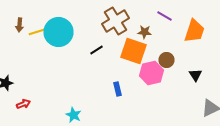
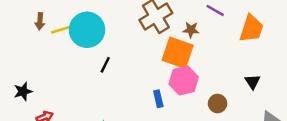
black line: (96, 50) -> (105, 65), moved, turned -32
brown circle: (166, 60) -> (218, 104), moved
pink hexagon: (152, 73) -> (184, 81), moved

